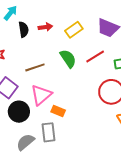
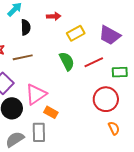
red arrow: (45, 27) -> (54, 16), moved
brown line: (35, 67) -> (23, 57), moved

